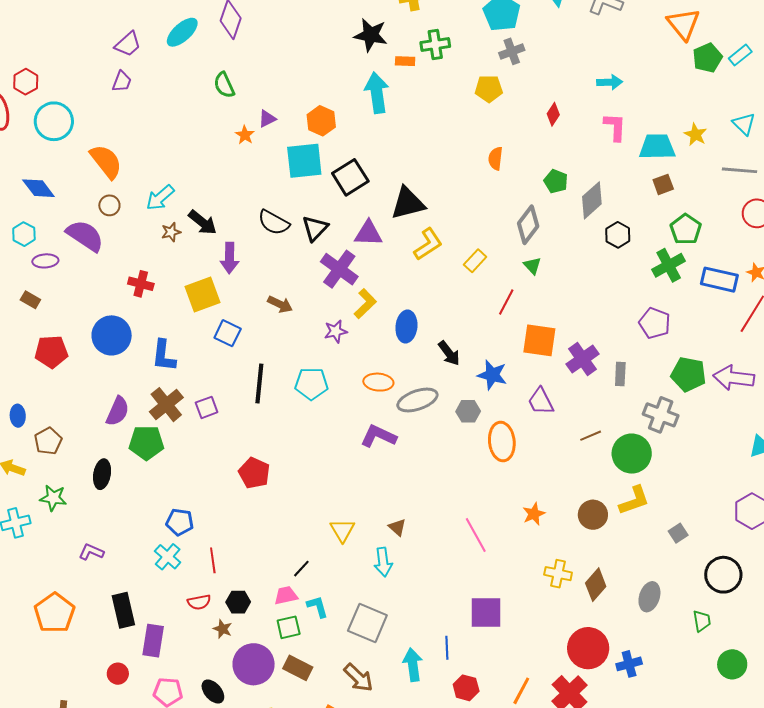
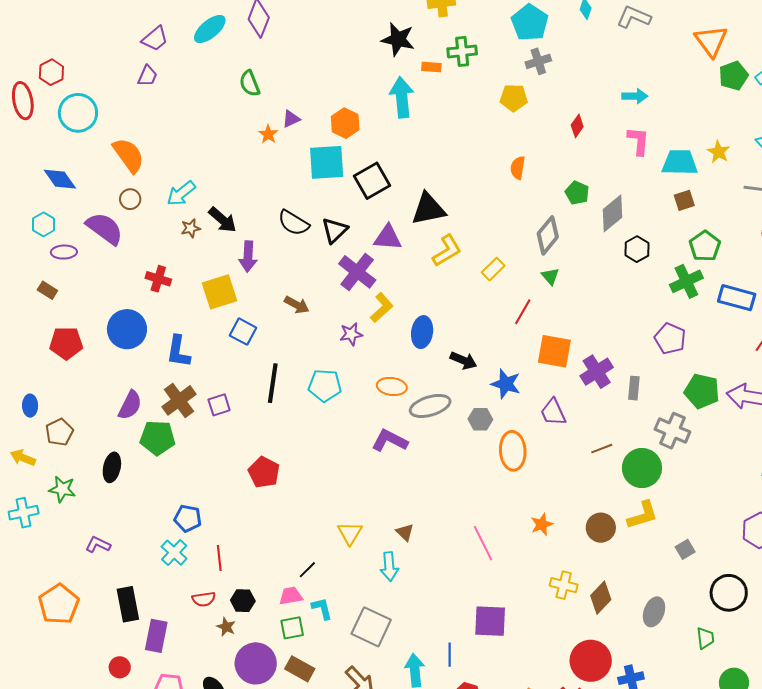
black arrow: (449, 353) -> (463, 360), turned -32

